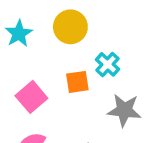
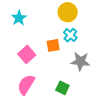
yellow circle: (70, 27) -> (68, 12), moved

